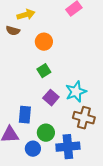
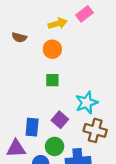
yellow arrow: (26, 15) -> (58, 24), moved
green square: (44, 71) -> (52, 80), turned 32
purple square: (51, 98) -> (60, 120), moved

